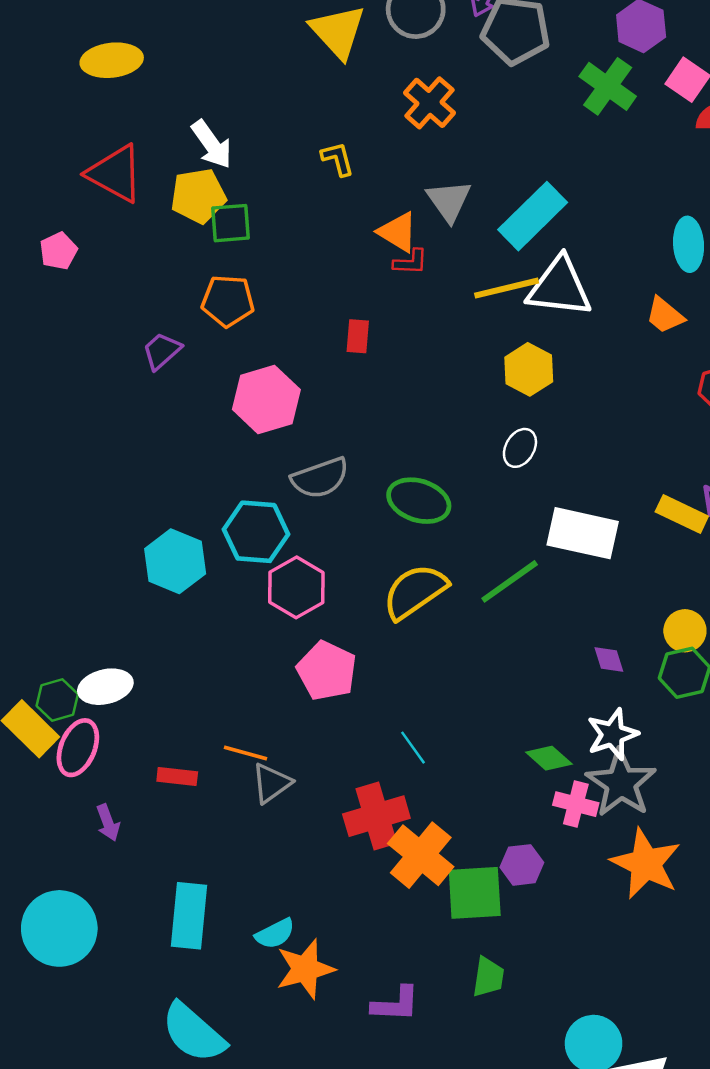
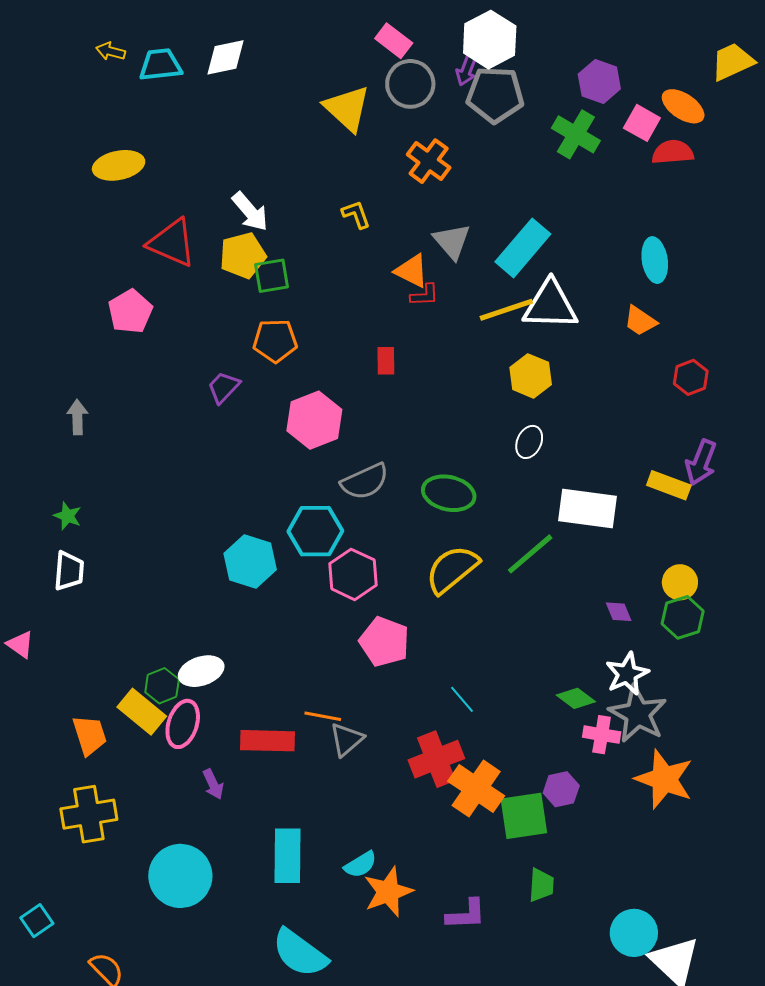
yellow ellipse: (112, 60) -> (119, 165), moved
pink pentagon: (58, 251) -> (130, 311), size x1.4
red rectangle: (177, 776) -> (268, 741), size x1.6

